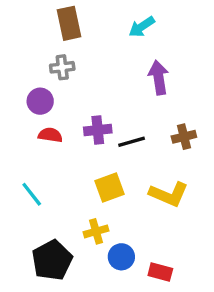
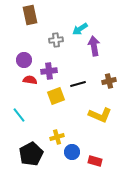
brown rectangle: (69, 23) -> (30, 15), moved
cyan arrow: (142, 27) -> (80, 29), moved
gray cross: (62, 67) -> (56, 40), moved
purple cross: (98, 130) -> (49, 71), moved
yellow square: (110, 187) -> (56, 96), moved

